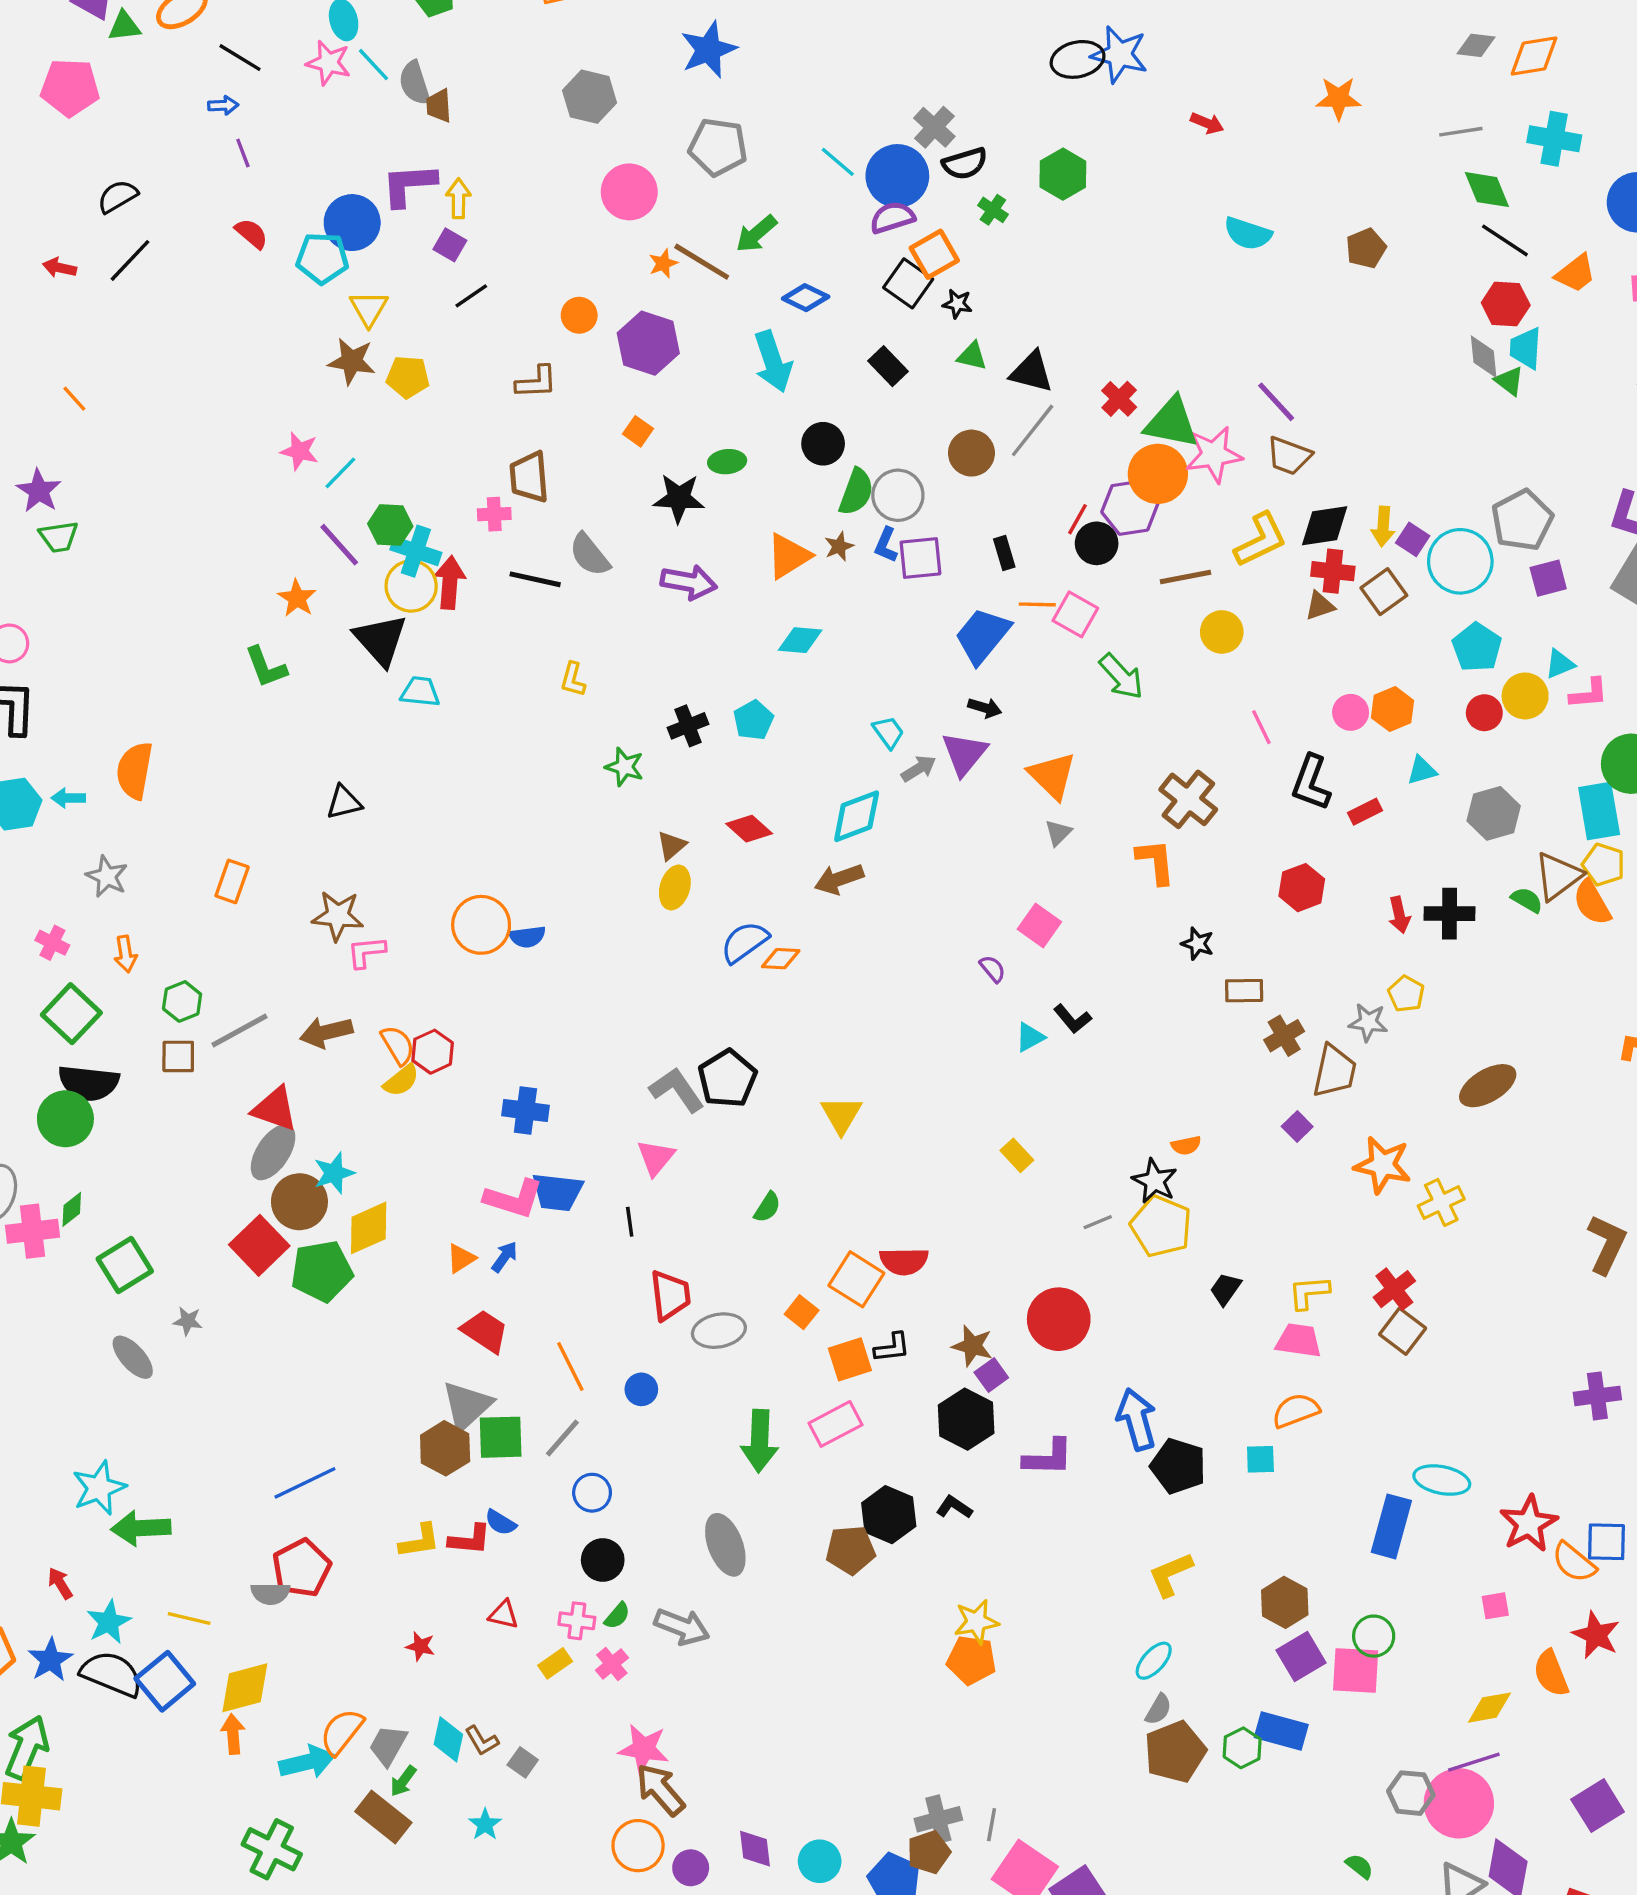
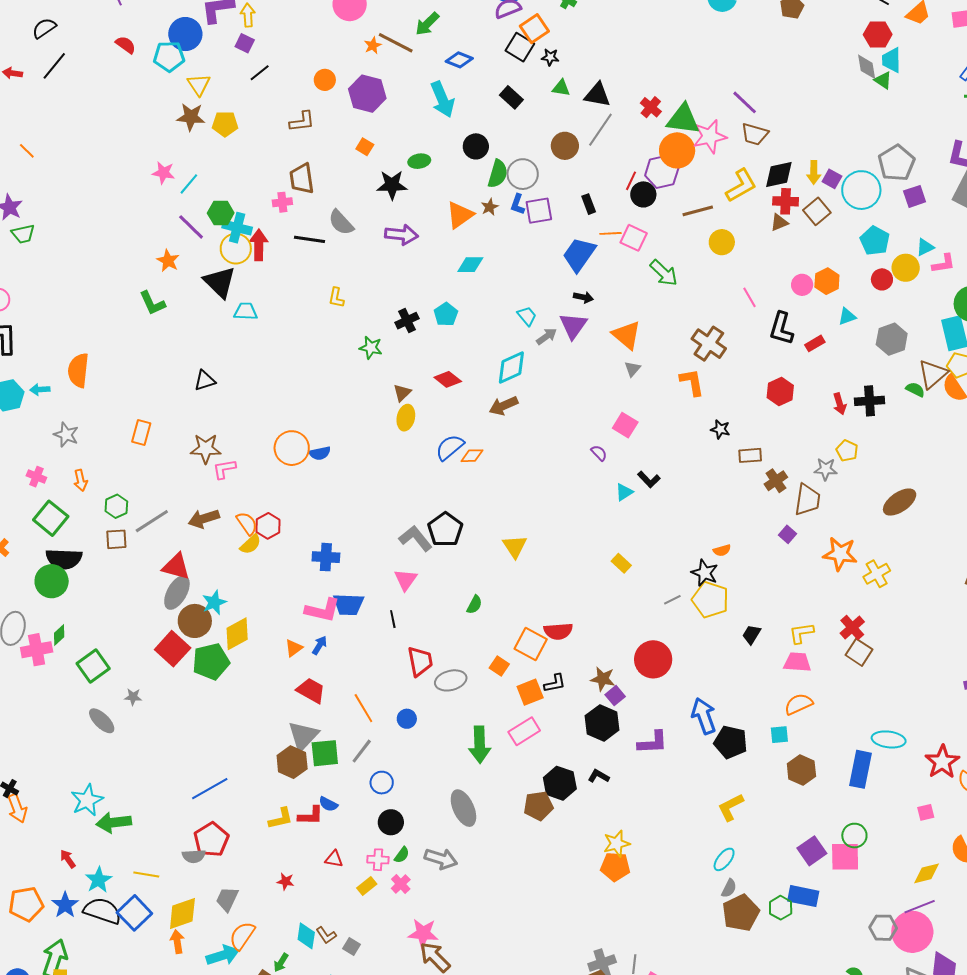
brown hexagon: (1285, 1602) -> (801, 770), moved
gray trapezoid: (388, 1745) -> (227, 899), moved

